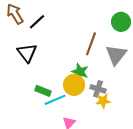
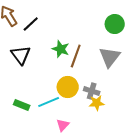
brown line: (91, 44) -> (76, 56), moved
green star: (80, 72) -> (61, 49), moved
green rectangle: (43, 91) -> (22, 105), moved

